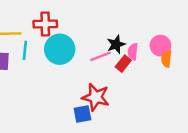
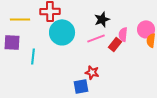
black star: (116, 44) -> (102, 19), moved
cyan line: (25, 50) -> (33, 56), moved
red star: (96, 97) -> (92, 72), size x0.6

